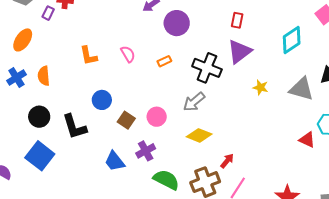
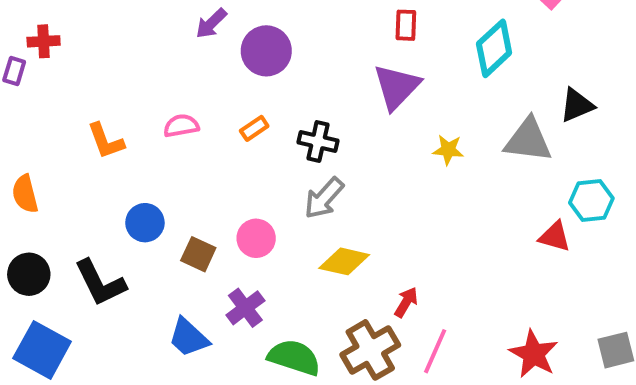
red rectangle: (237, 20) -> (406, 25), moved
pink semicircle: (128, 54) -> (181, 126), turned -60
black cross: (207, 68) -> (318, 141), moved, size x0.7

